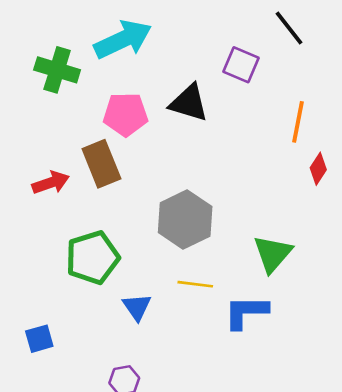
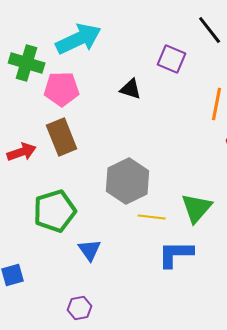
black triangle: (189, 103) -> (131, 89), size x0.7
pink pentagon: (126, 114) -> (62, 89), moved
yellow line: (195, 284) -> (152, 217), moved

